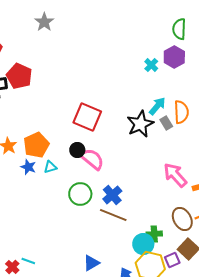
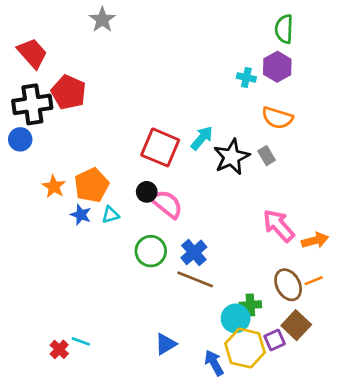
cyan cross: (151, 65) -> (246, 77), turned -32
cyan arrow: (157, 106) -> (202, 138), moved
orange semicircle: (181, 112) -> (277, 118), moved, turned 110

